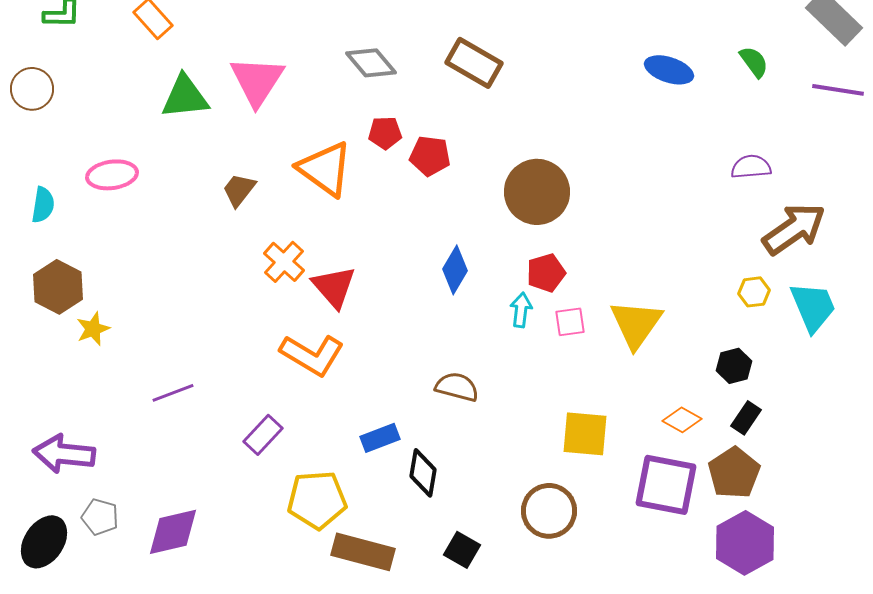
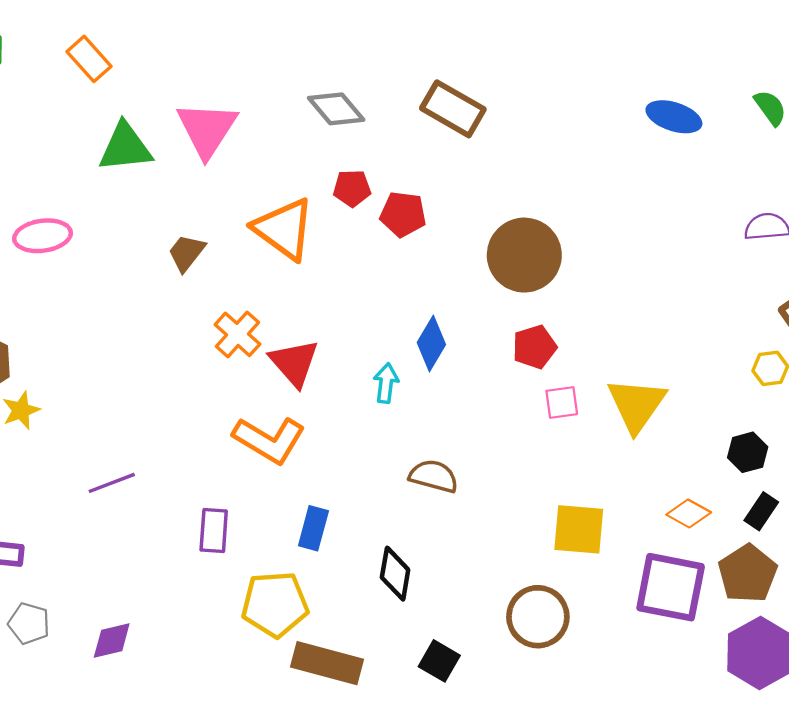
cyan arrow: (521, 310) -> (386, 383), moved
purple rectangle: (263, 435) -> (214, 531), turned -39
blue rectangle: (380, 438) -> (313, 528), moved, turned -54
purple diamond: (173, 532) -> (112, 640), size x0.7

